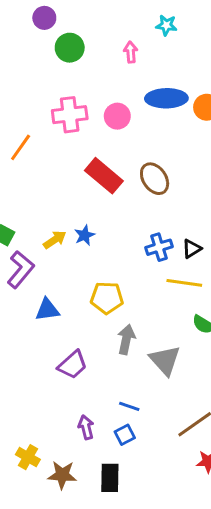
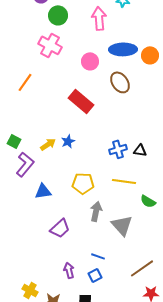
pink arrow: (131, 52) -> (99, 18), size x1.6
pink cross: (70, 115) -> (50, 45), moved, turned 35
brown ellipse: (155, 179) -> (120, 82), moved
black triangle: (192, 249) -> (140, 150), turned 40
yellow line: (184, 283) -> (124, 181), moved

